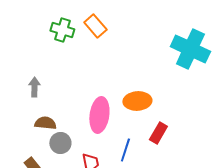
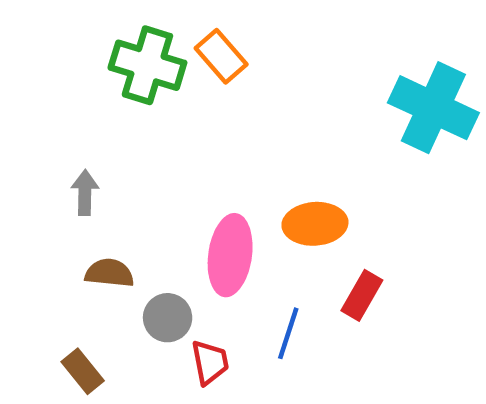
green cross: (62, 30) -> (147, 65), size x1.4
gray circle: (60, 143) -> (168, 318), moved

